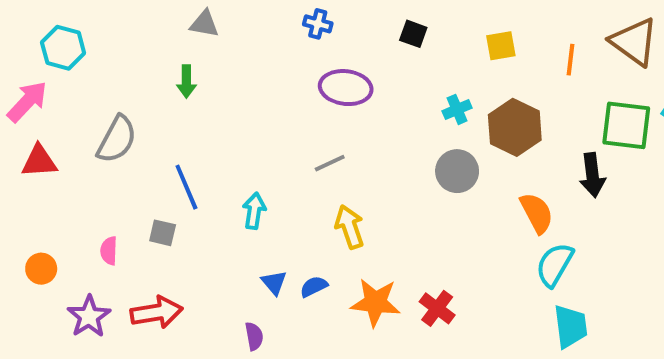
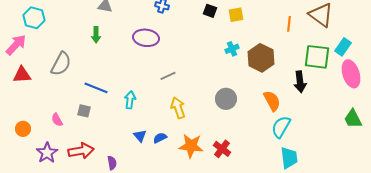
yellow square: (501, 46) -> (236, 15), moved
purple ellipse: (346, 88) -> (146, 38), moved
gray circle: (457, 171) -> (226, 99), moved
blue line: (186, 187) -> (96, 88), turned -45
pink semicircle: (109, 251) -> (57, 120), turned -32
purple semicircle: (254, 336) -> (112, 163), moved

